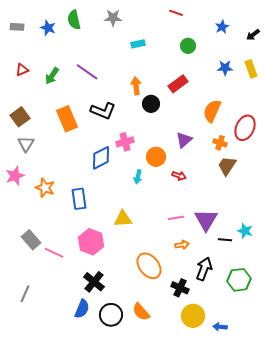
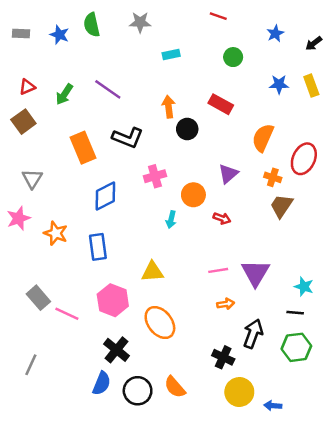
red rectangle: (178, 84) -> (221, 104), turned 66
brown square: (20, 117) -> (23, 122), moved
blue diamond: (101, 158) -> (105, 196), moved
black line: (225, 240) -> (295, 313), moved
orange ellipse: (149, 266) -> (160, 323), moved

